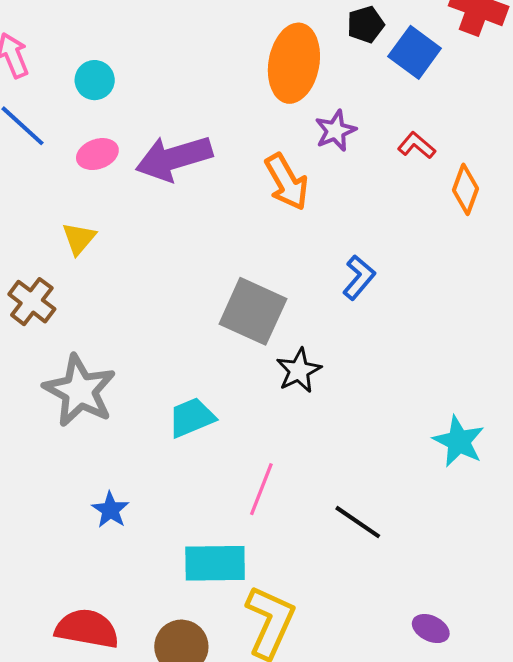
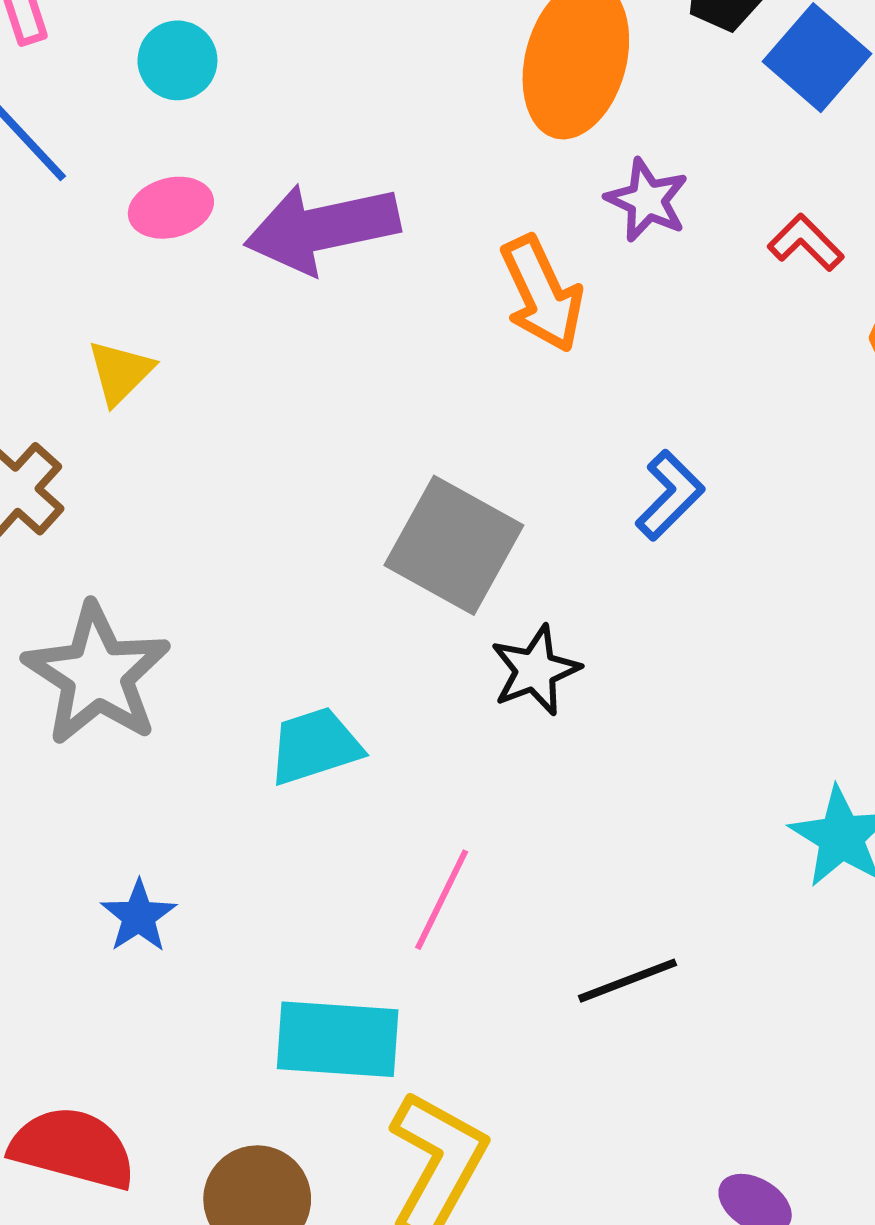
purple star: (335, 131) -> (647, 200), turned -30
black line: (358, 522) -> (628, 981), turned -60

